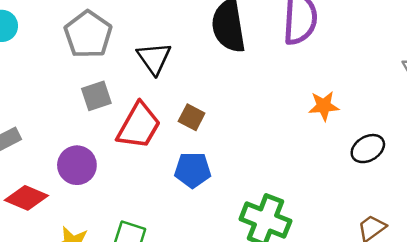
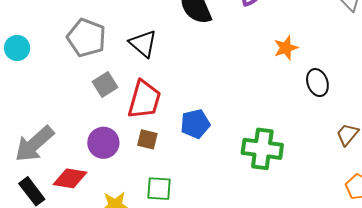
brown square: (192, 117) -> (147, 139), moved
black ellipse: (368, 149) -> (317, 83), moved, turned -64

